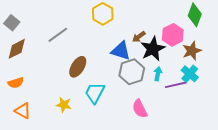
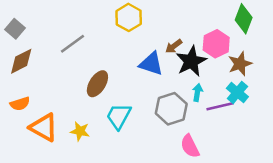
gray hexagon: (132, 72) -> (171, 109), moved
pink semicircle: (140, 109) -> (190, 146), moved
orange triangle: (23, 111) -> (44, 127), moved, size x1.4

